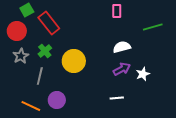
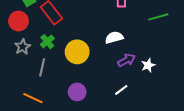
white semicircle: (122, 47) -> (114, 37), moved
white line: (117, 98) -> (121, 90), turned -32
purple circle: (57, 100) -> (77, 92), moved

